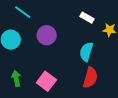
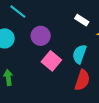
pink square: (46, 81) -> (51, 61), moved

